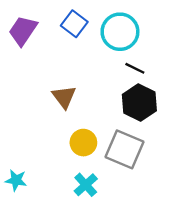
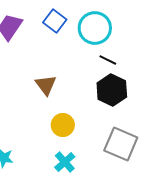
gray square: (125, 149) -> (121, 144), moved

